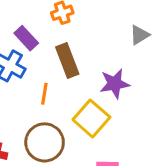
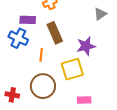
purple rectangle: (26, 38) -> (28, 20), turned -42
yellow square: (91, 118) -> (72, 69), turned 35

